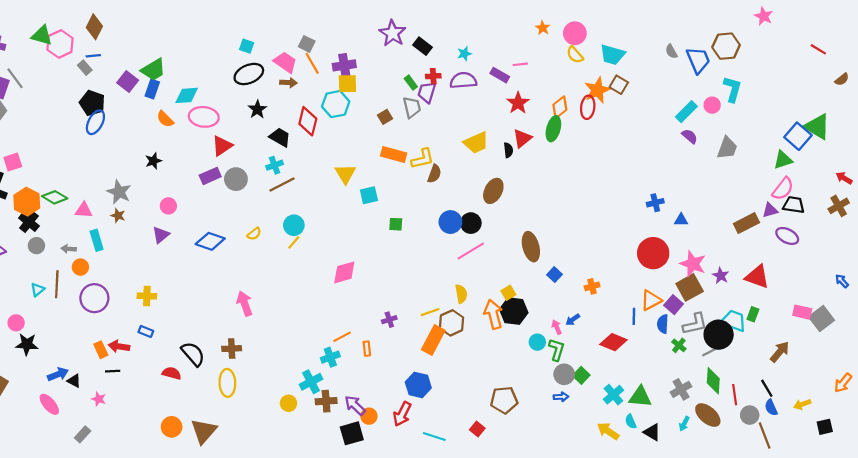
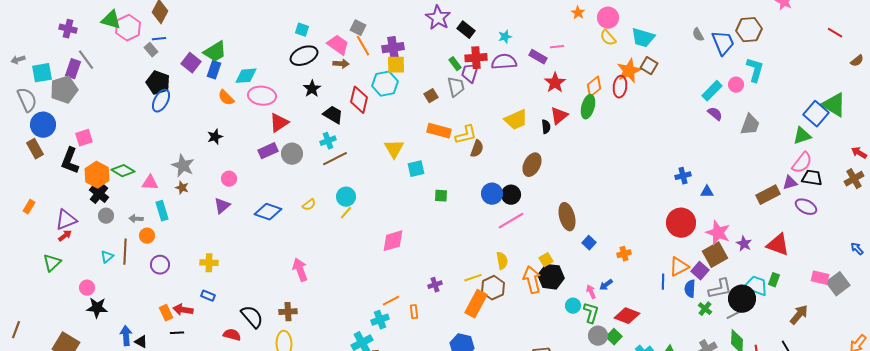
red cross: (433, 76) -> (476, 58), size x1.5
purple circle: (94, 298) -> (160, 265), size x0.7
red diamond: (613, 342) -> (627, 316), moved
blue arrow: (58, 374) -> (126, 336), turned -72

